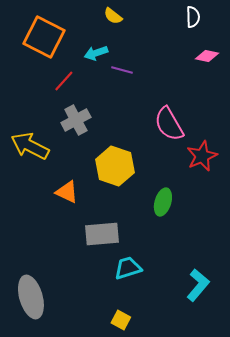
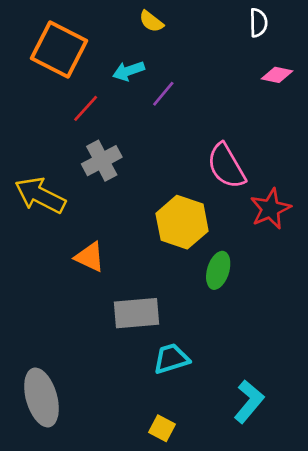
purple line: (122, 70) -> (163, 94), turned -65
yellow hexagon: (115, 166) -> (182, 222), moved
cyan L-shape: (198, 285) -> (249, 402), moved

